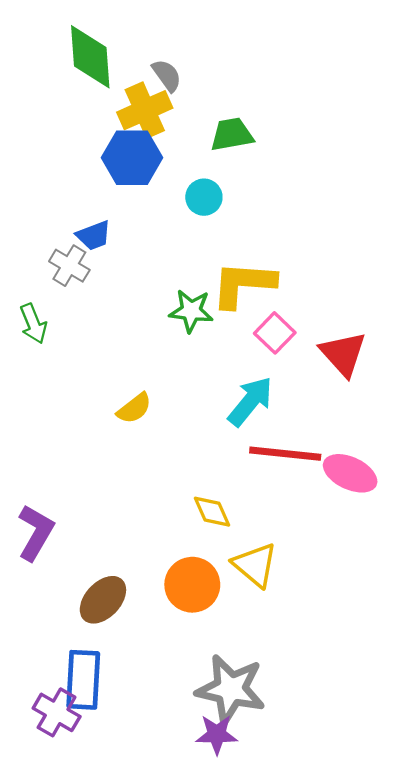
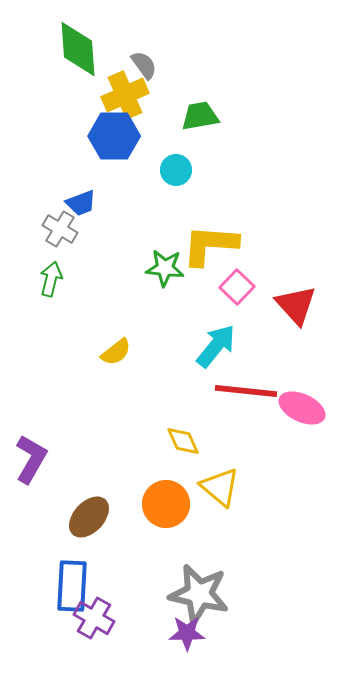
green arrow: (33, 324) -> (51, 279), moved, turned -144
purple cross: (57, 712) -> (94, 618), moved

